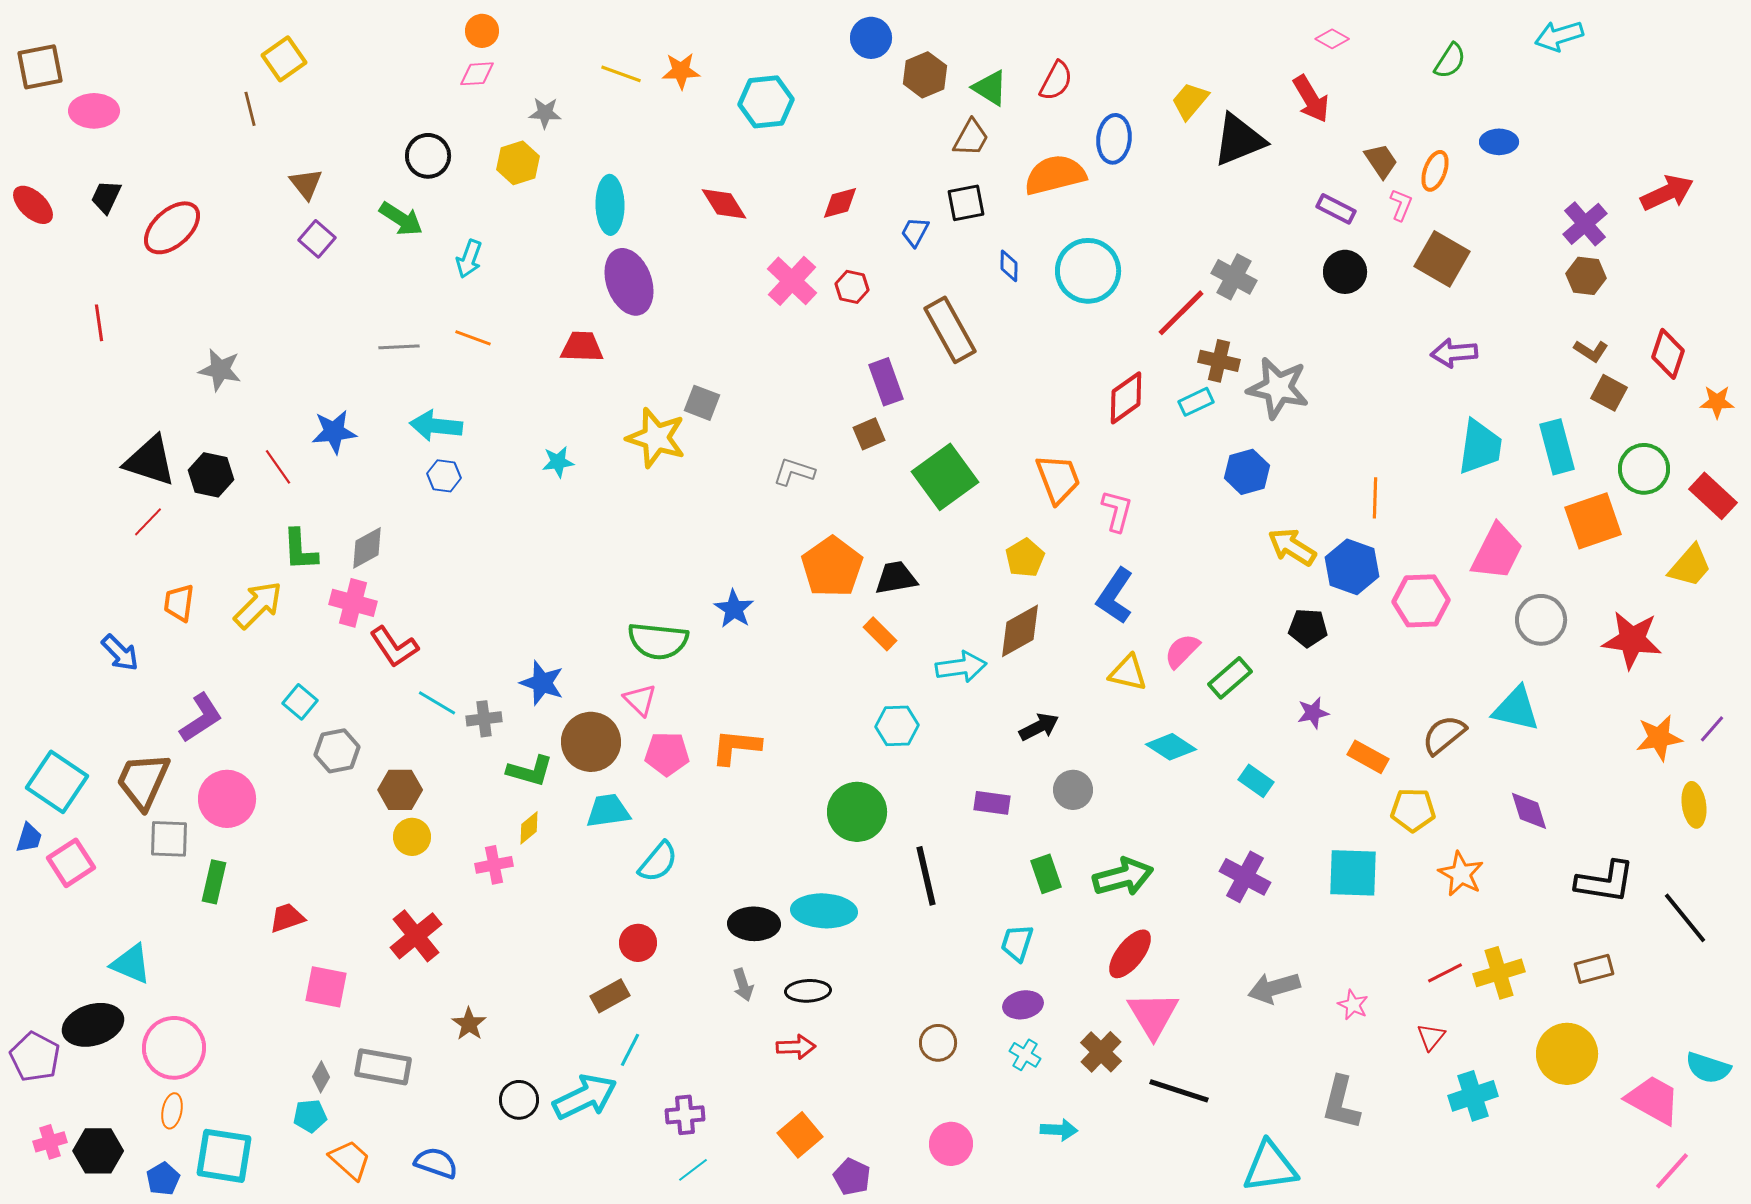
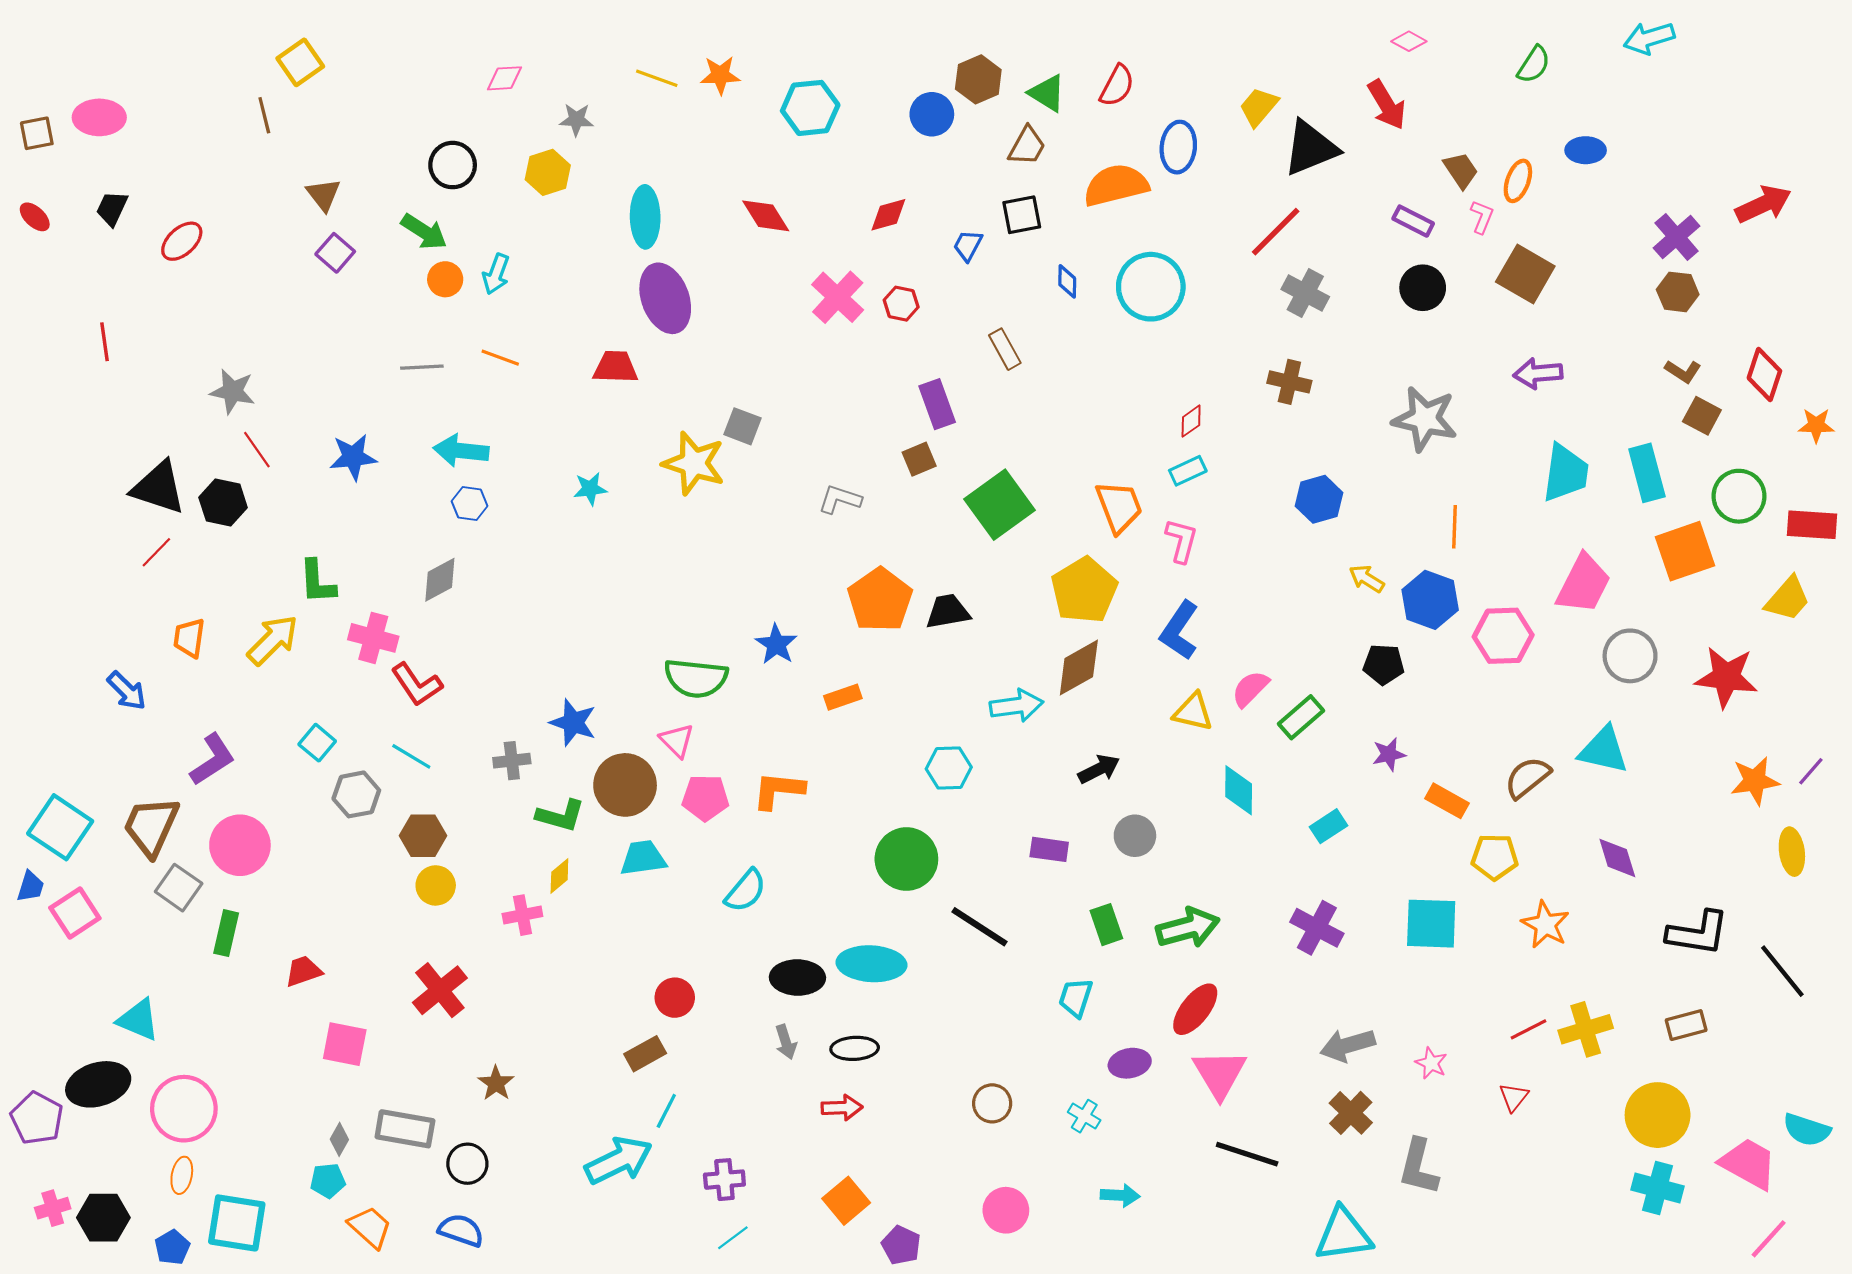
orange circle: (482, 31) -> (445, 279), moved
blue circle: (871, 38) -> (932, 114), moved
brown square: (40, 67) -> (37, 133), moved, size x0.7
red ellipse: (33, 205) -> (35, 217), size x0.7
red ellipse: (172, 228) -> (182, 241), size x0.7
red line: (1181, 313) -> (1276, 232), moved
brown rectangle: (950, 330) -> (1005, 349), size x0.6
gray star: (1278, 388) -> (1425, 419), moved
red diamond: (1126, 398) -> (1191, 421), size x0.6
cyan rectangle: (1196, 402) -> (1188, 471), moved
red line: (278, 467) -> (257, 450), moved
red rectangle: (1713, 496) -> (1812, 525), turned -39
yellow arrow: (1292, 547) -> (1367, 579), size x0.7
gray diamond: (367, 548) -> (440, 580), moved
yellow pentagon: (1025, 558) -> (1084, 590), size x1.6
orange rectangle: (880, 634) -> (843, 697), moved, turned -64
cyan line: (437, 703) -> (411, 756), moved
cyan diamond: (1171, 747) -> (1239, 790), turned 57
cyan rectangle: (1256, 781) -> (1329, 826), turned -68
gray square: (169, 839) -> (179, 888), turned 33
cyan semicircle: (658, 862) -> (746, 891), moved
black line: (926, 876) -> (979, 927), turned -44
purple ellipse: (1023, 1005) -> (1130, 1063), moved
brown cross: (1101, 1052) -> (1351, 1113), moved
cyan cross: (1473, 1096) -> (1658, 1188), moved, turned 33
black circle: (519, 1100) -> (467, 1164), moved

